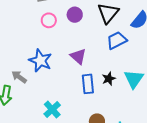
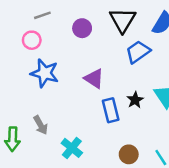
pink circle: (49, 20) -> (32, 40), moved
blue star: (40, 61) -> (45, 73), moved
gray arrow: (19, 77) -> (41, 125), moved, turned -147

